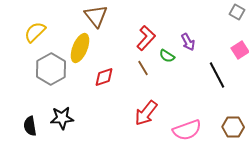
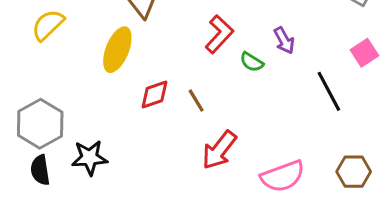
brown line: (143, 68) -> (196, 101), moved
gray hexagon: (51, 69) -> (40, 124), moved

